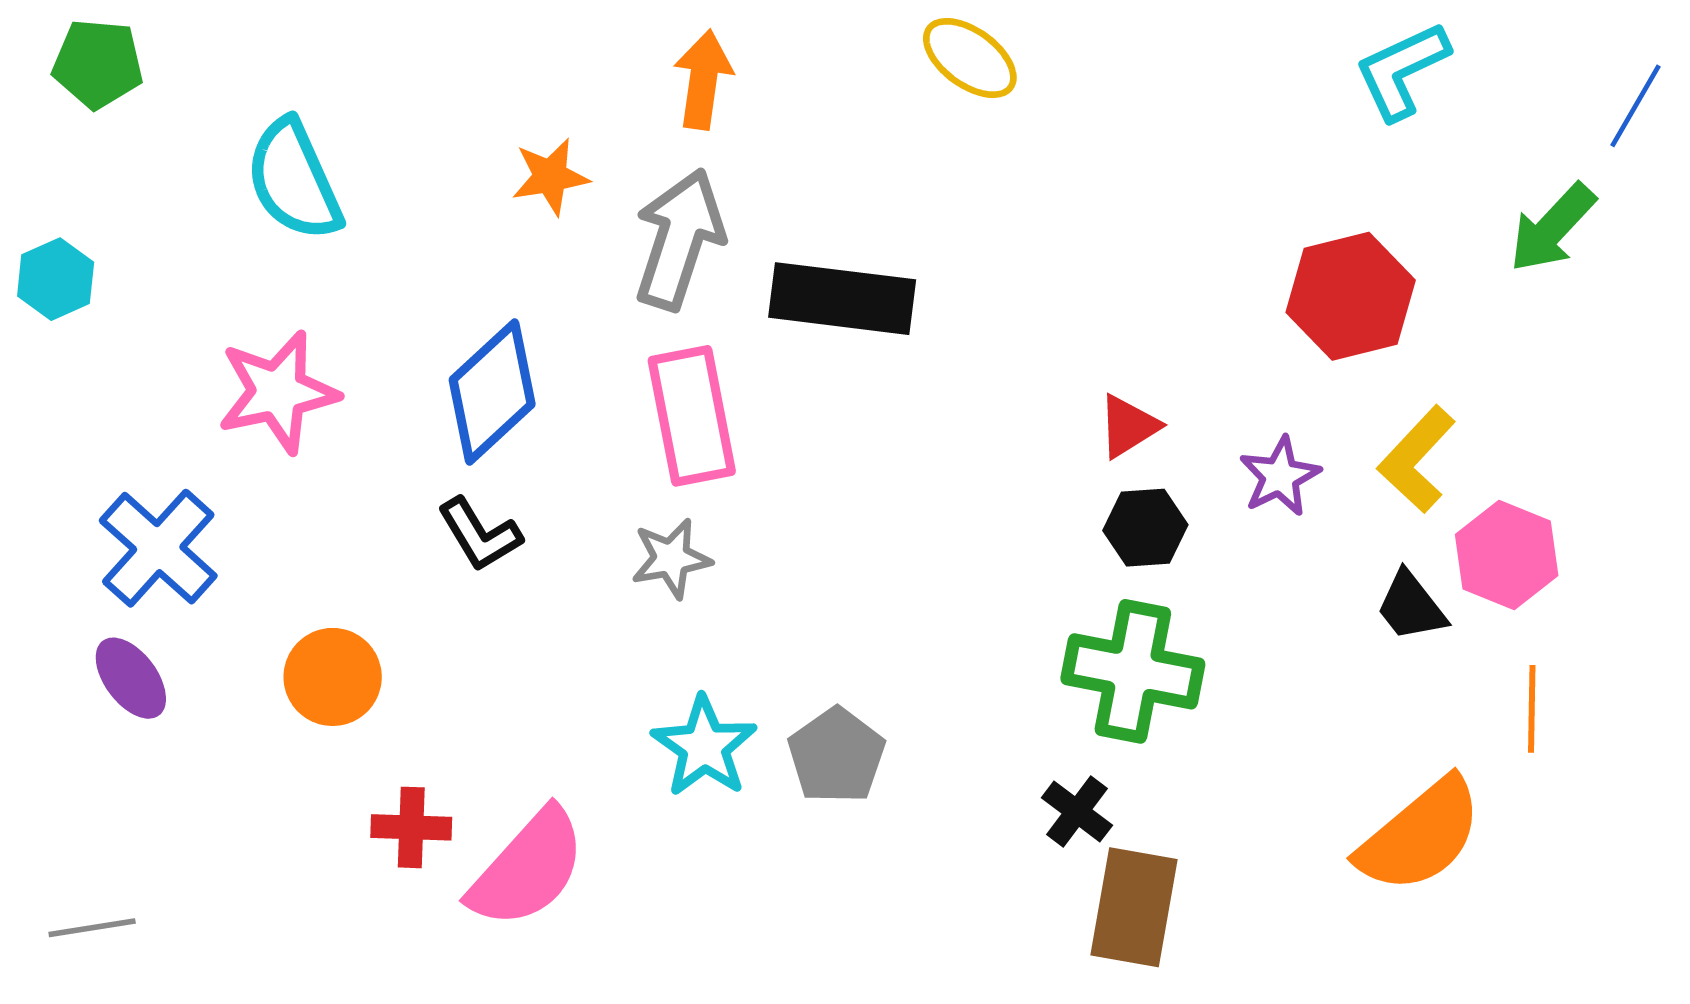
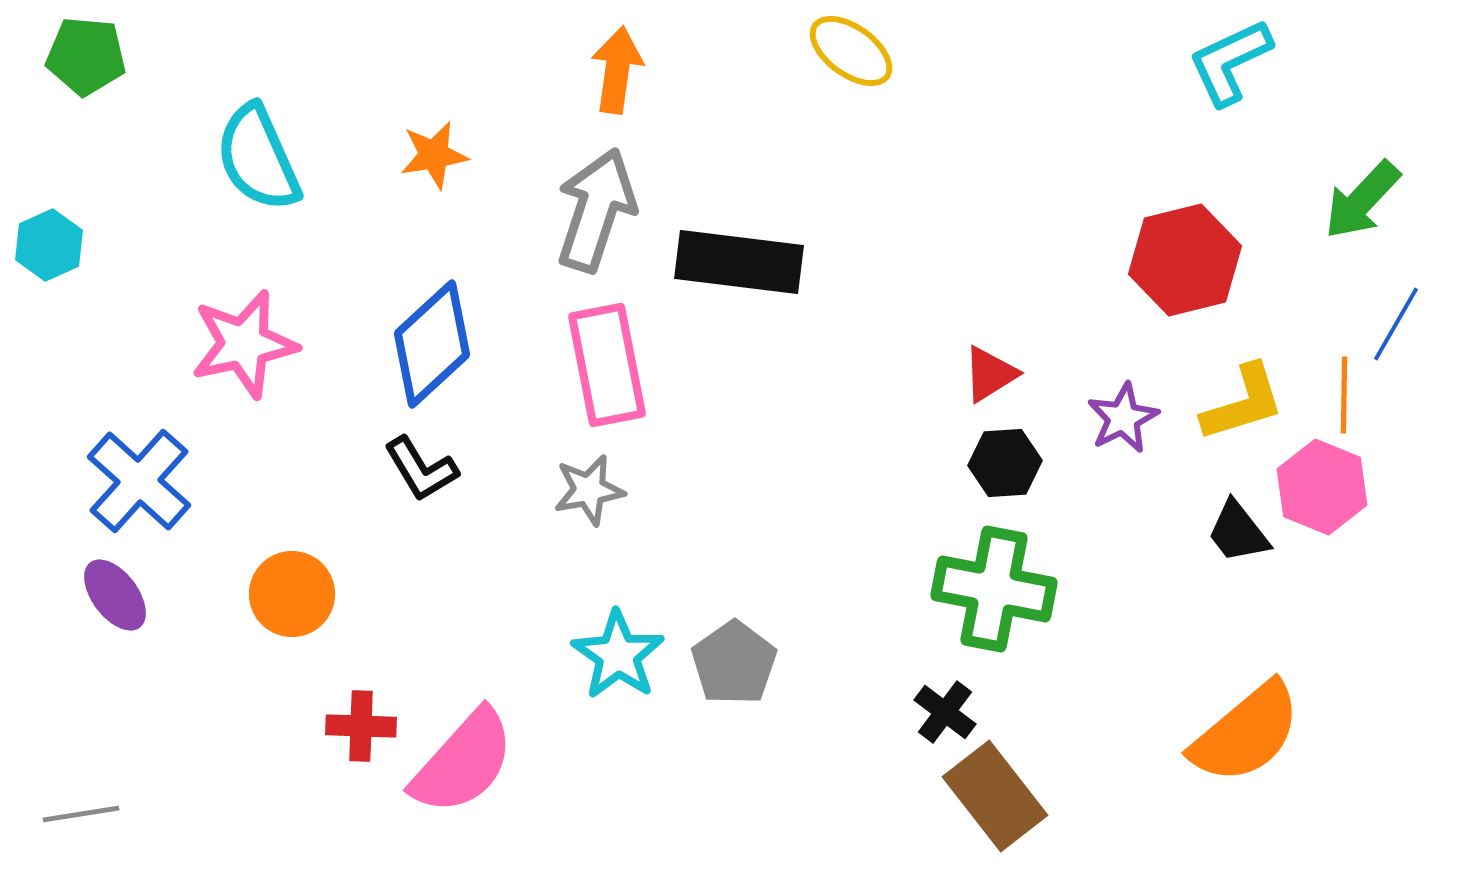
blue line: (1636, 106) -> (1396, 324), moved
orange star: (550, 177) -> (434, 155), moved
yellow L-shape: (1417, 459) -> (1243, 403), turned -150
orange line: (1532, 709) -> (1344, 395), moved
brown rectangle: (1134, 907) -> (995, 796), turned -48

